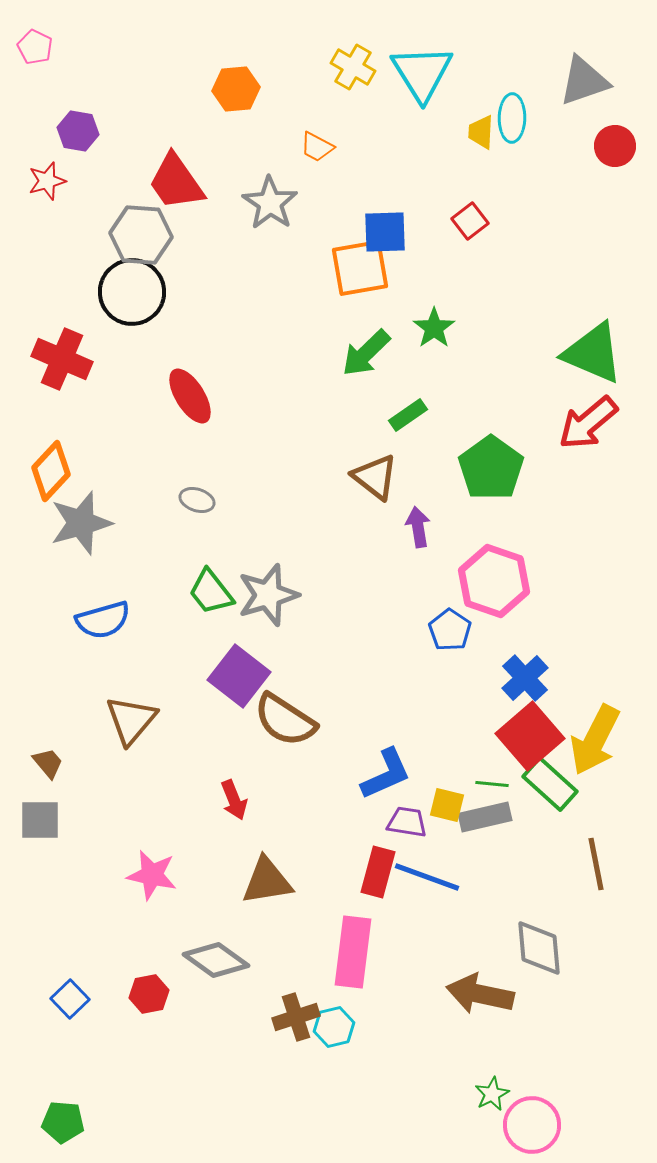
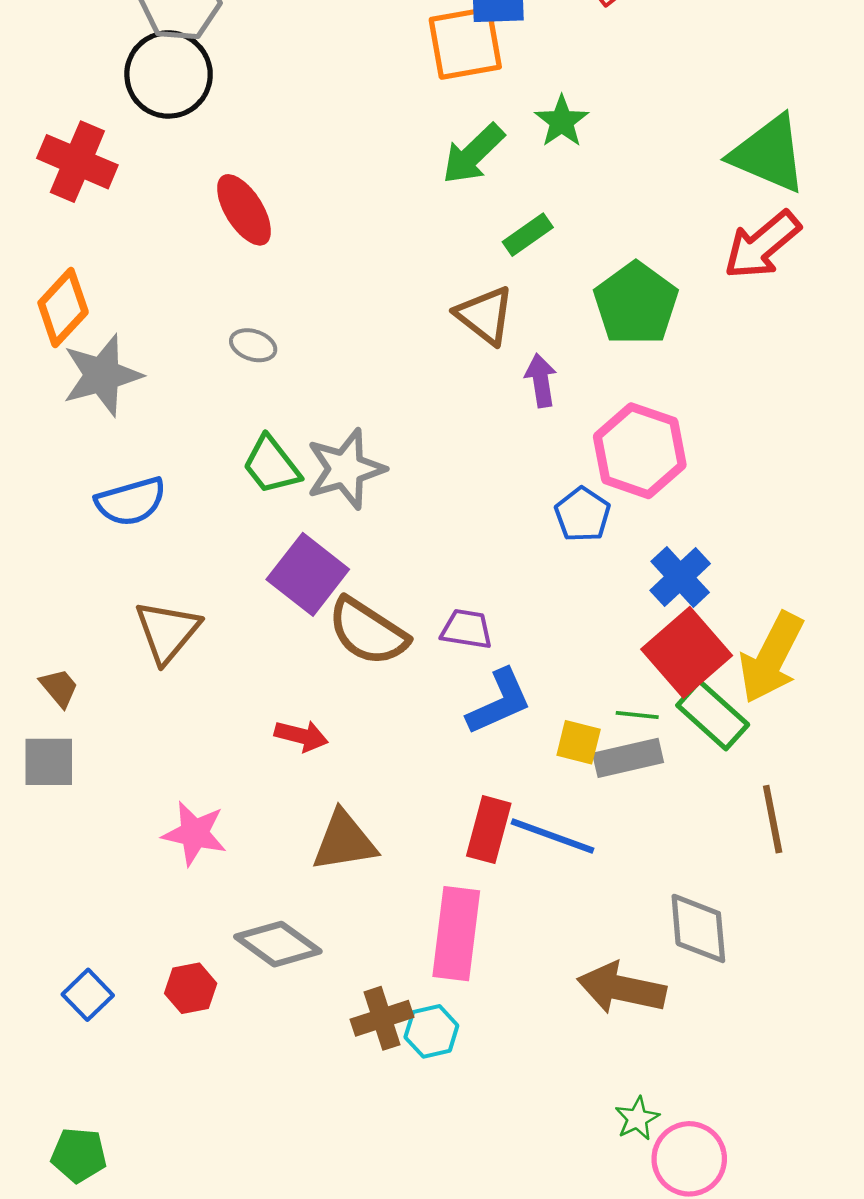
red arrow: (234, 800) -> (301, 736), turned -54
purple trapezoid: (407, 822) -> (467, 629), moved

